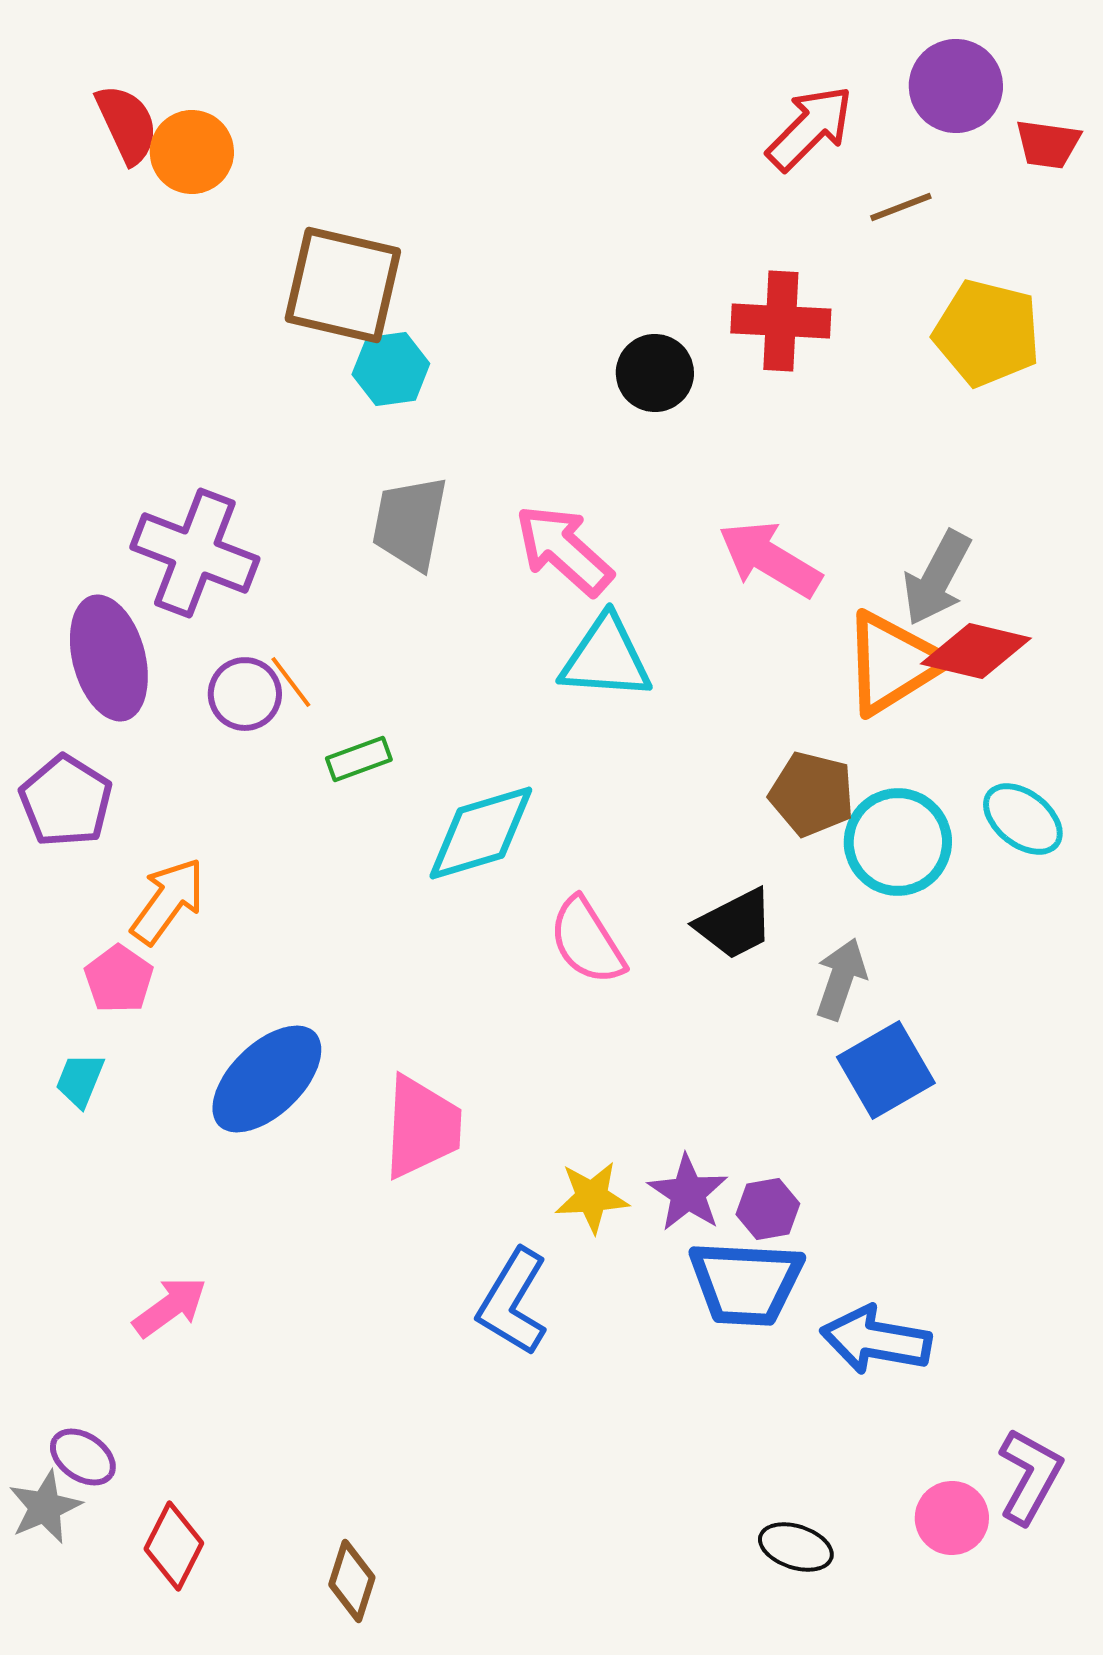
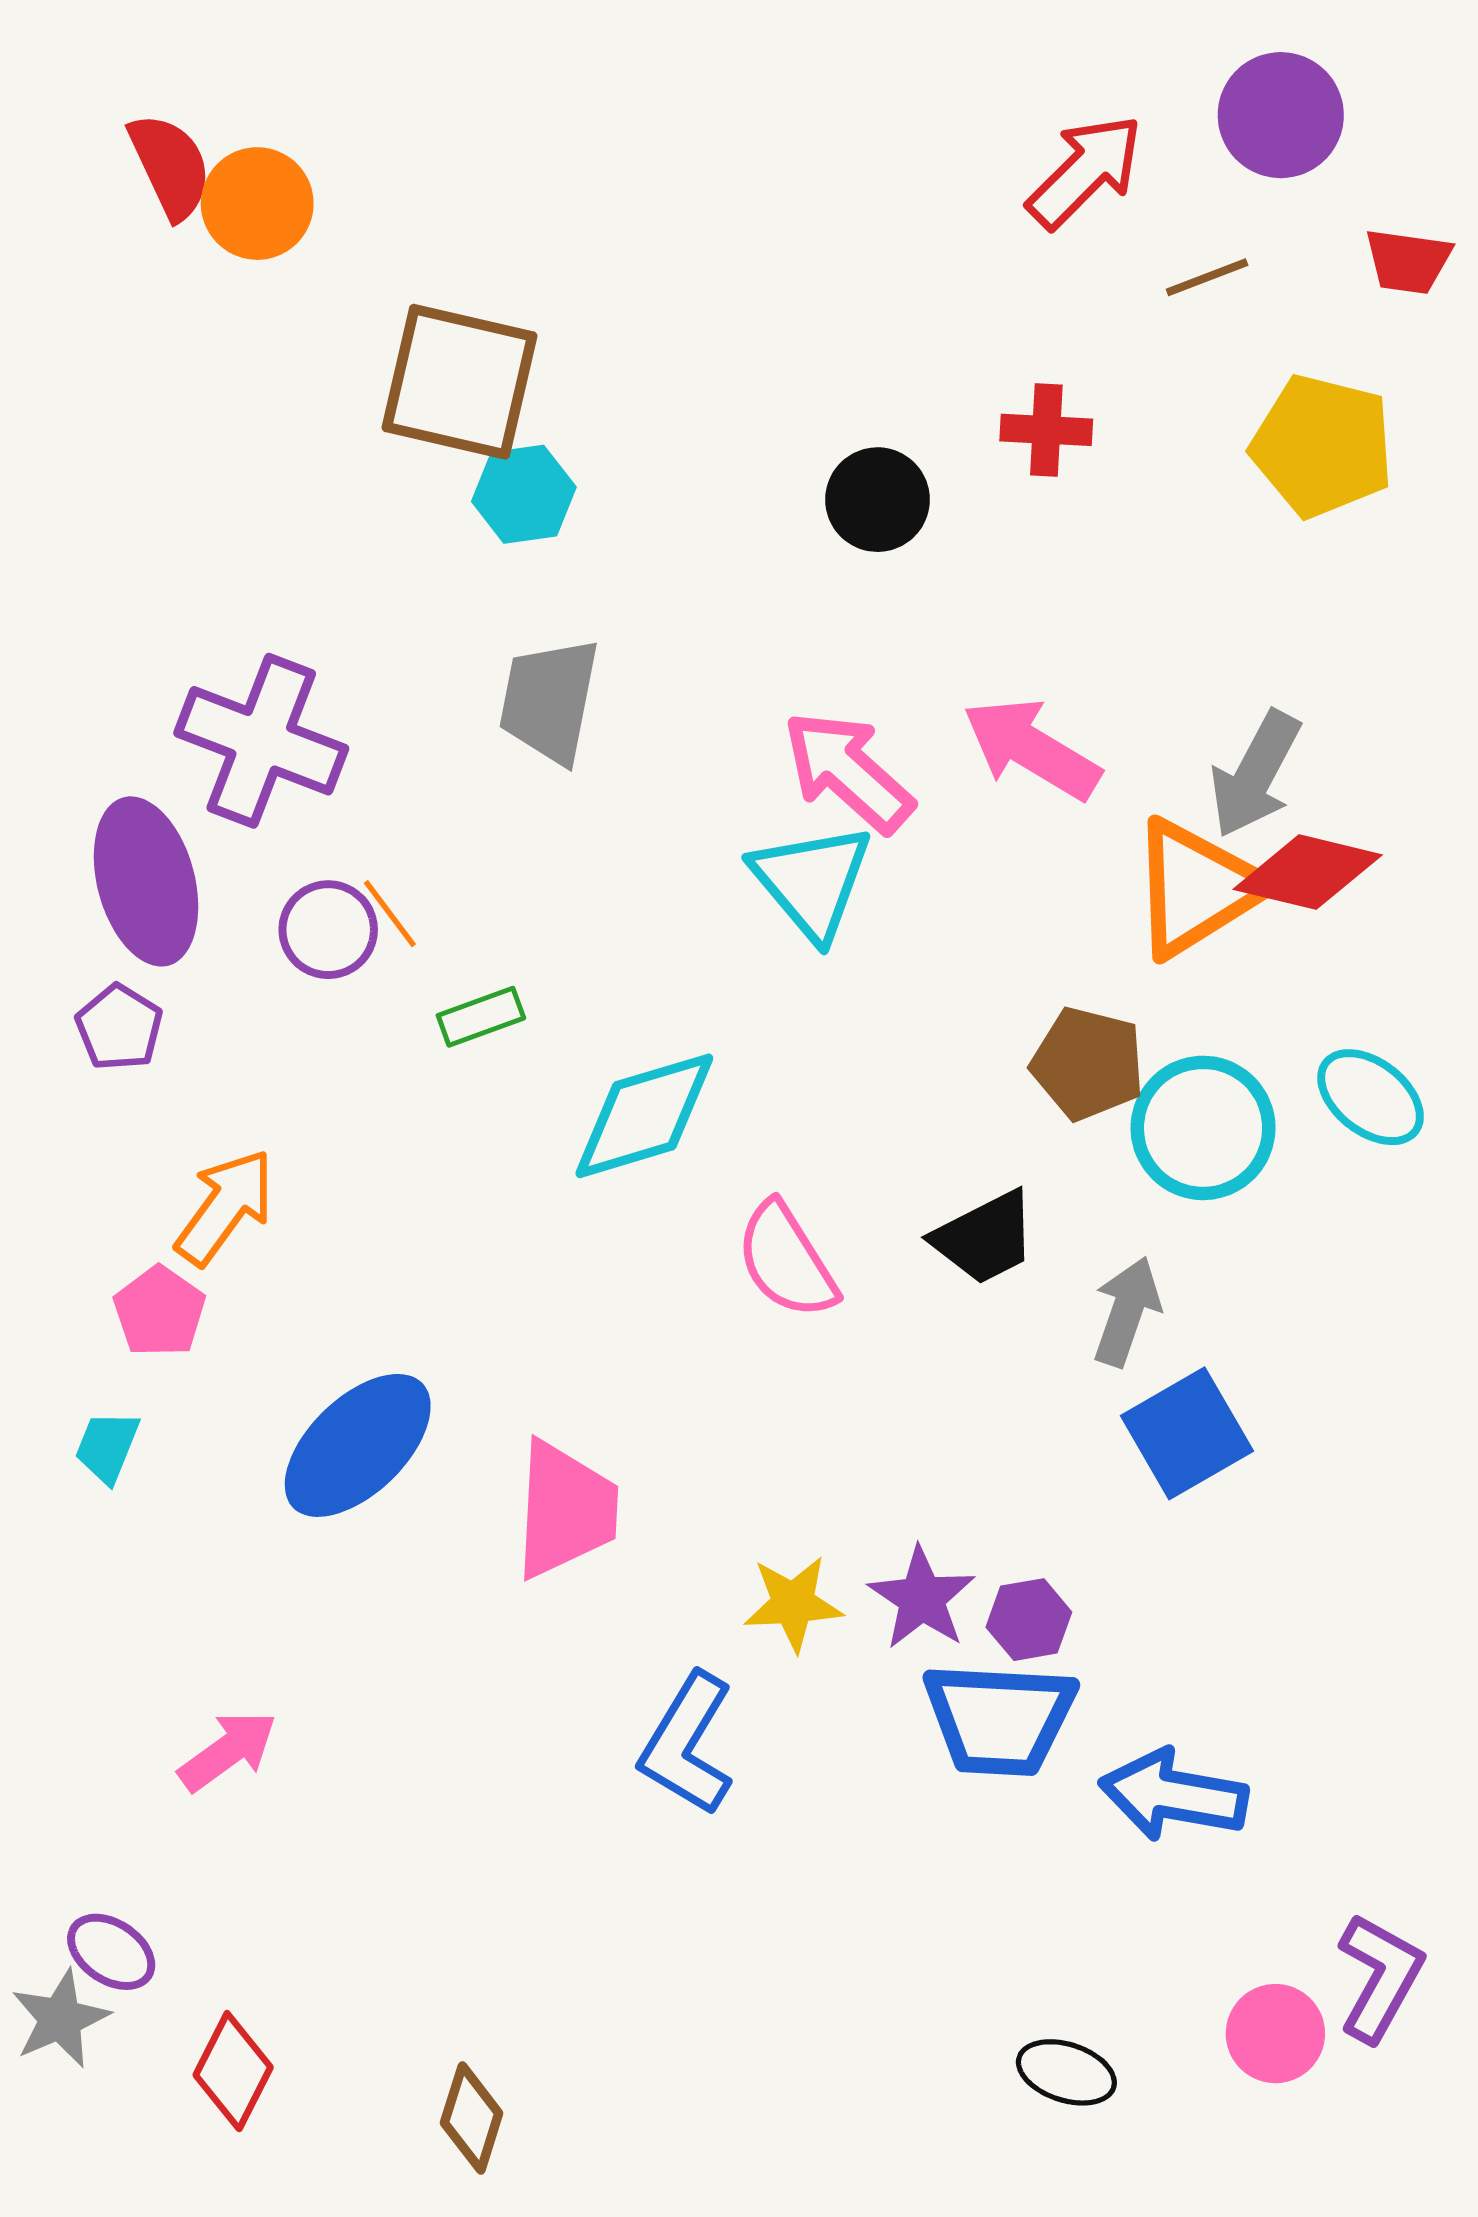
red trapezoid: (1048, 144) -> (1408, 261), moved
red cross: (781, 321) -> (1046, 430), size x0.7
pink arrow: (564, 550) -> (848, 772), moved
cyan triangle: (606, 658) -> (812, 881), turned 46
purple pentagon: (66, 801) -> (119, 1027), moved, size x0.7

